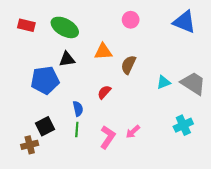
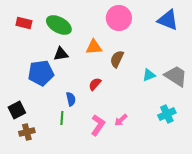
pink circle: (131, 20) -> (119, 18), size x1.6
black square: (45, 126) -> (17, 110), moved
green line: (77, 130) -> (62, 118), moved

